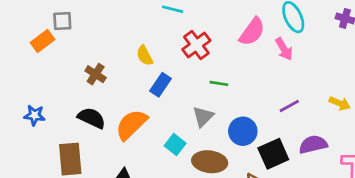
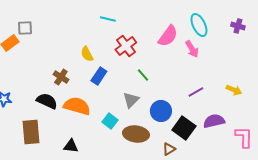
brown cross: (96, 74) -> (61, 77), moved
green line: (219, 83) -> (143, 75), turned 40
orange semicircle: (131, 125) -> (77, 106), turned 60
black square: (273, 154) -> (184, 128), turned -30

